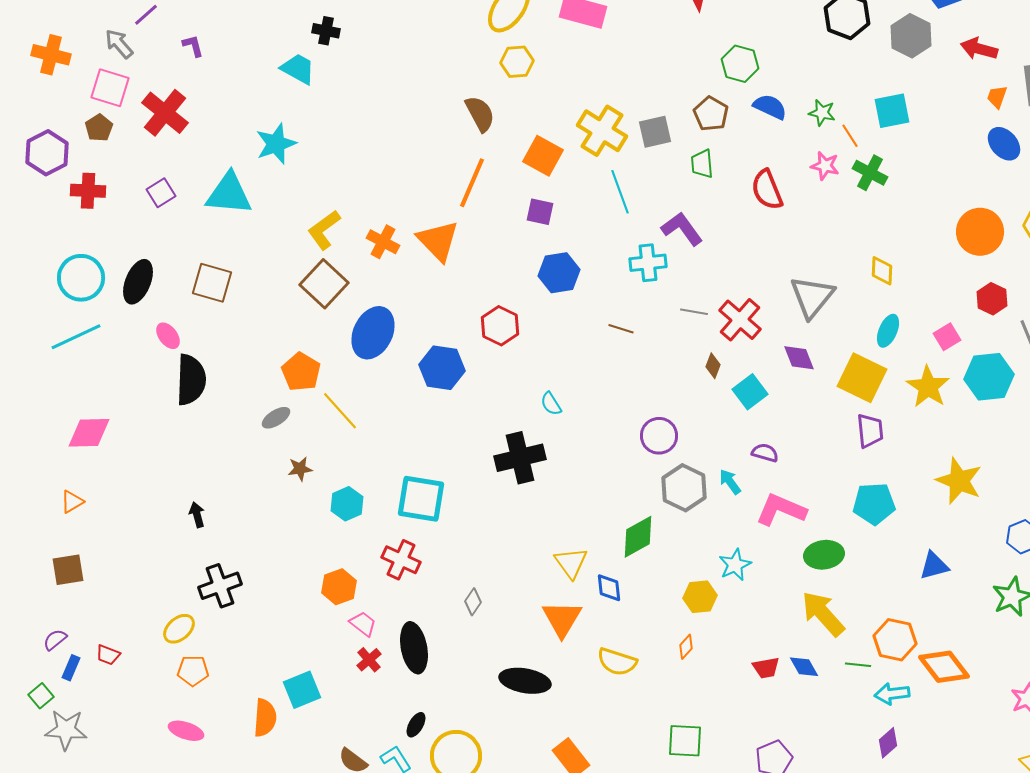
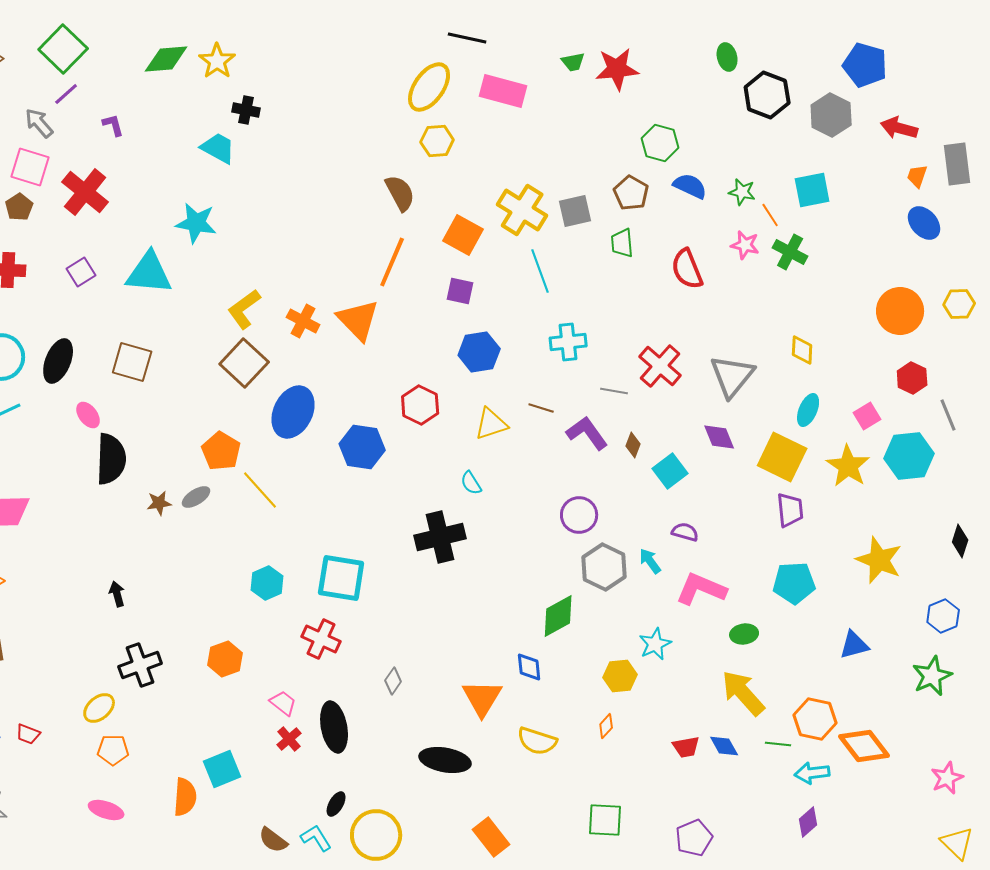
cyan star: (276, 144) -> (196, 223), turned 30
purple L-shape: (682, 229) -> (587, 433), moved
red cross: (740, 320) -> (660, 366), moved
brown star: (300, 469) -> (159, 503), moved
green ellipse: (824, 555) -> (744, 634), size x0.7
yellow triangle: (571, 563) -> (491, 424), moved, turned 48
orange hexagon: (339, 587) -> (225, 659), moved

